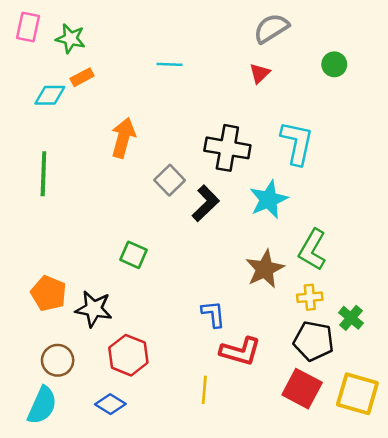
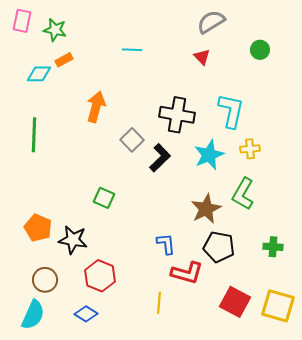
red triangle: (260, 73) -> (202, 57), turned -30
yellow cross: (310, 297) -> (250, 149), moved
green cross: (351, 318) -> (273, 247), turned -36
black pentagon: (314, 341) -> (219, 247), moved

